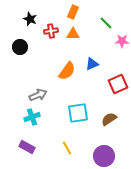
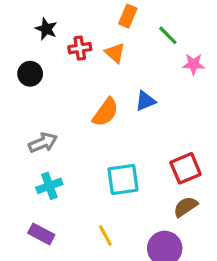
orange rectangle: (73, 12) -> (128, 16), moved
orange triangle: (73, 34) -> (115, 53), turned 40
red square: (118, 84) -> (186, 168), moved
gray arrow: (38, 95) -> (43, 143), moved
brown semicircle: (109, 119) -> (186, 207), moved

